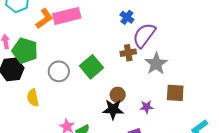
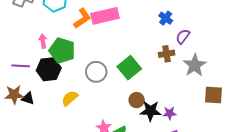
purple semicircle: (144, 35) -> (183, 36), size x0.6
brown circle: (118, 95) -> (137, 100), moved
yellow semicircle: (33, 98) -> (70, 98), turned 60
purple star: (147, 107) -> (170, 113), moved

